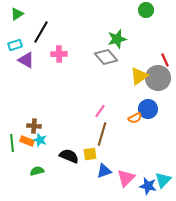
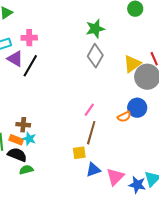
black line: (41, 32) -> (30, 66), moved
green star: (117, 39) -> (95, 29), moved
pink cross: (59, 54) -> (29, 38), moved
gray diamond: (106, 57) -> (95, 56), turned 70
yellow triangle: (139, 76) -> (132, 64), moved
black semicircle: (69, 156) -> (17, 155), moved

